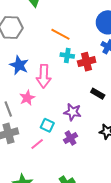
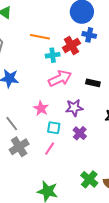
red cross: (87, 62) -> (71, 45), moved
pink arrow: (44, 76) -> (60, 78), moved, turned -100
pink star: (27, 98) -> (41, 108), moved

